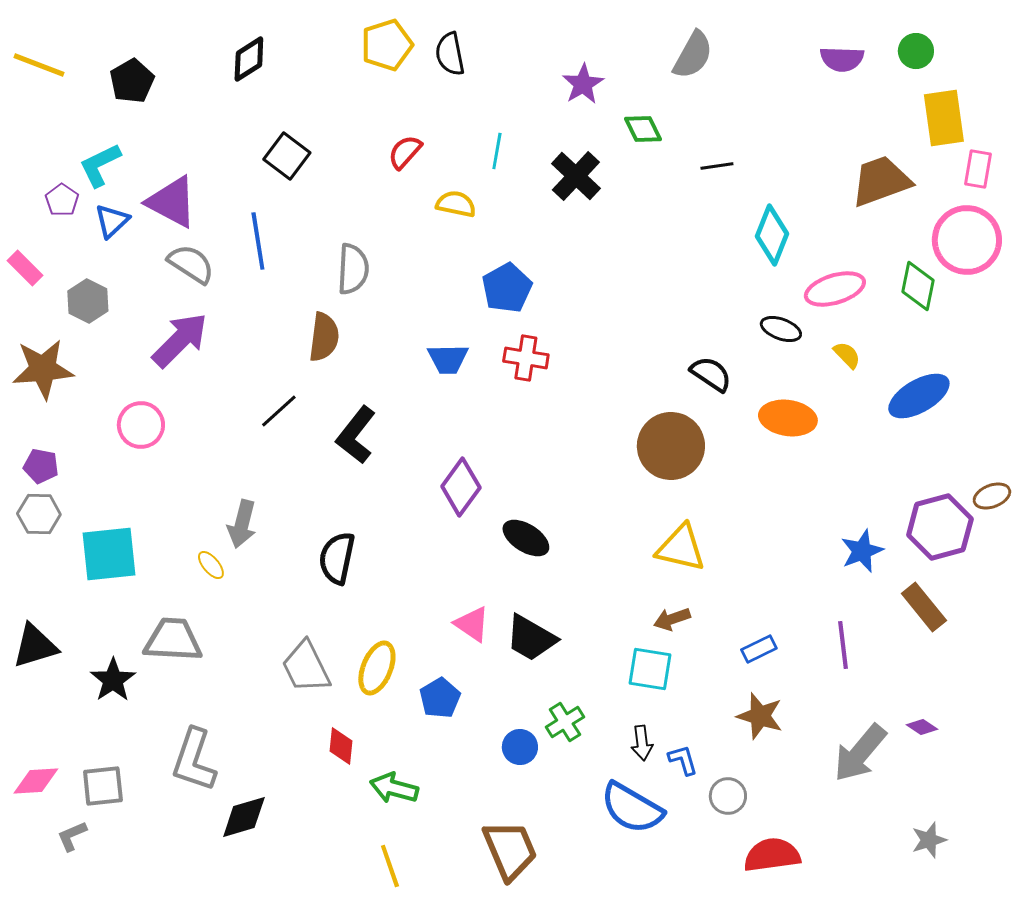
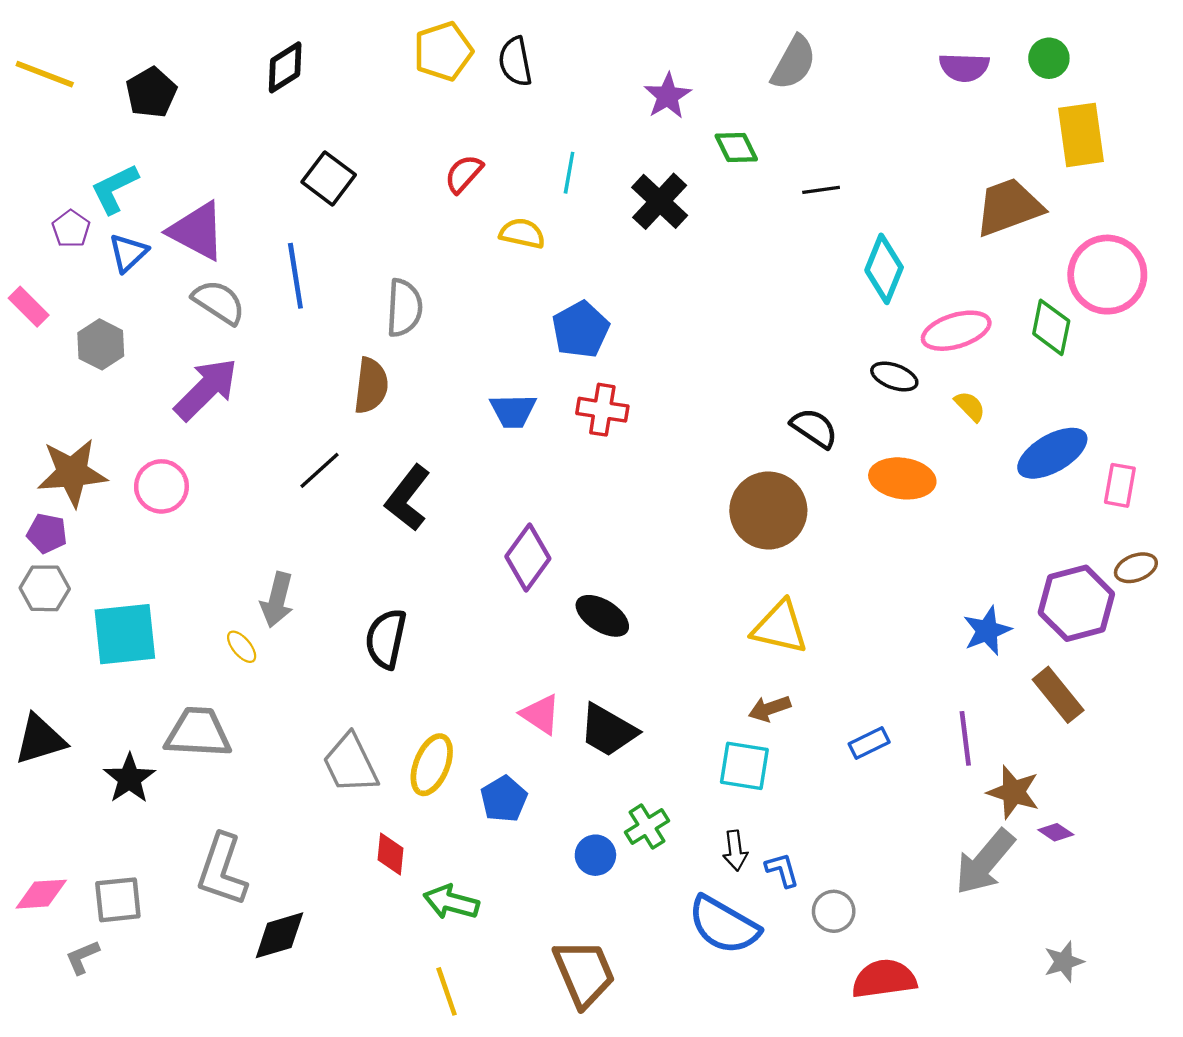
pink rectangle: (978, 169) -> (1120, 485), moved
brown star: (43, 369) -> (72, 473), moved
brown star: (760, 716) -> (1013, 792), moved

